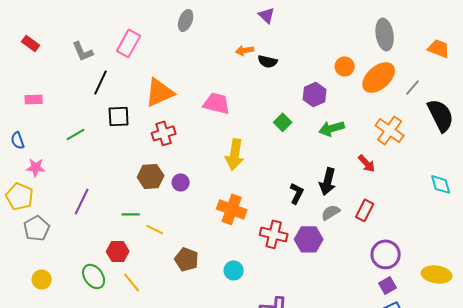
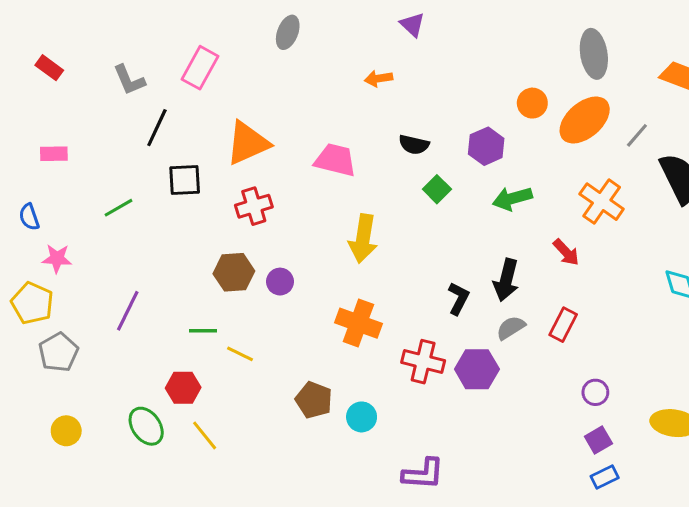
black semicircle: (268, 61) -> (414, 145), moved
purple circle: (386, 254) -> (595, 392), size x0.6
brown pentagon: (187, 259) -> (314, 400), moved

